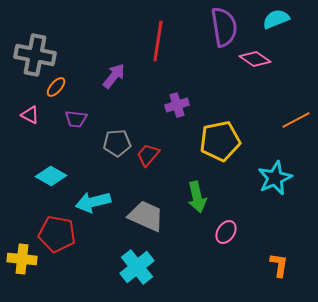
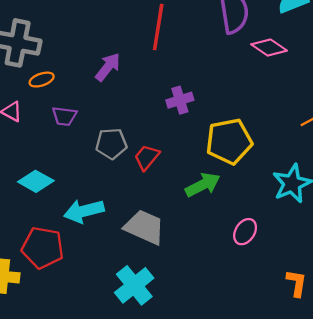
orange ellipse: (56, 87) -> (42, 80), turned 30
green arrow: (197, 197) -> (203, 185), moved, turned -104
pink ellipse: (226, 232) -> (245, 232), moved

